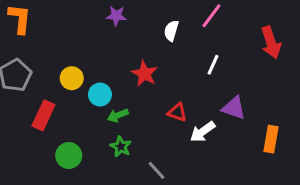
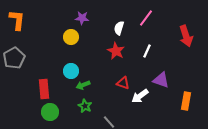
red star: (145, 74) -> (116, 51), moved
yellow circle: (72, 78) -> (71, 37), moved
red rectangle: (43, 115) -> (44, 89), moved, turned -30

